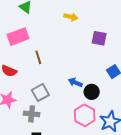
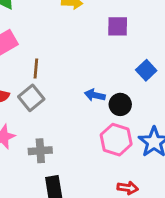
brown line: (38, 57) -> (36, 69), turned 32
gray square: (40, 93) -> (31, 98), moved

